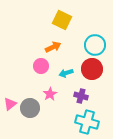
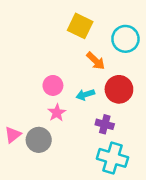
cyan circle: (95, 45) -> (125, 39), moved
orange arrow: (53, 47) -> (96, 61), moved, turned 70
pink star: (50, 94) -> (57, 113), moved

